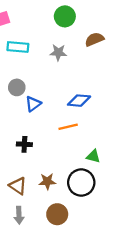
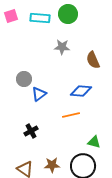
brown semicircle: (94, 39) -> (93, 60), moved, turned -90
cyan rectangle: (18, 47) -> (40, 18), moved
black cross: (24, 144) -> (31, 131), turned -32

